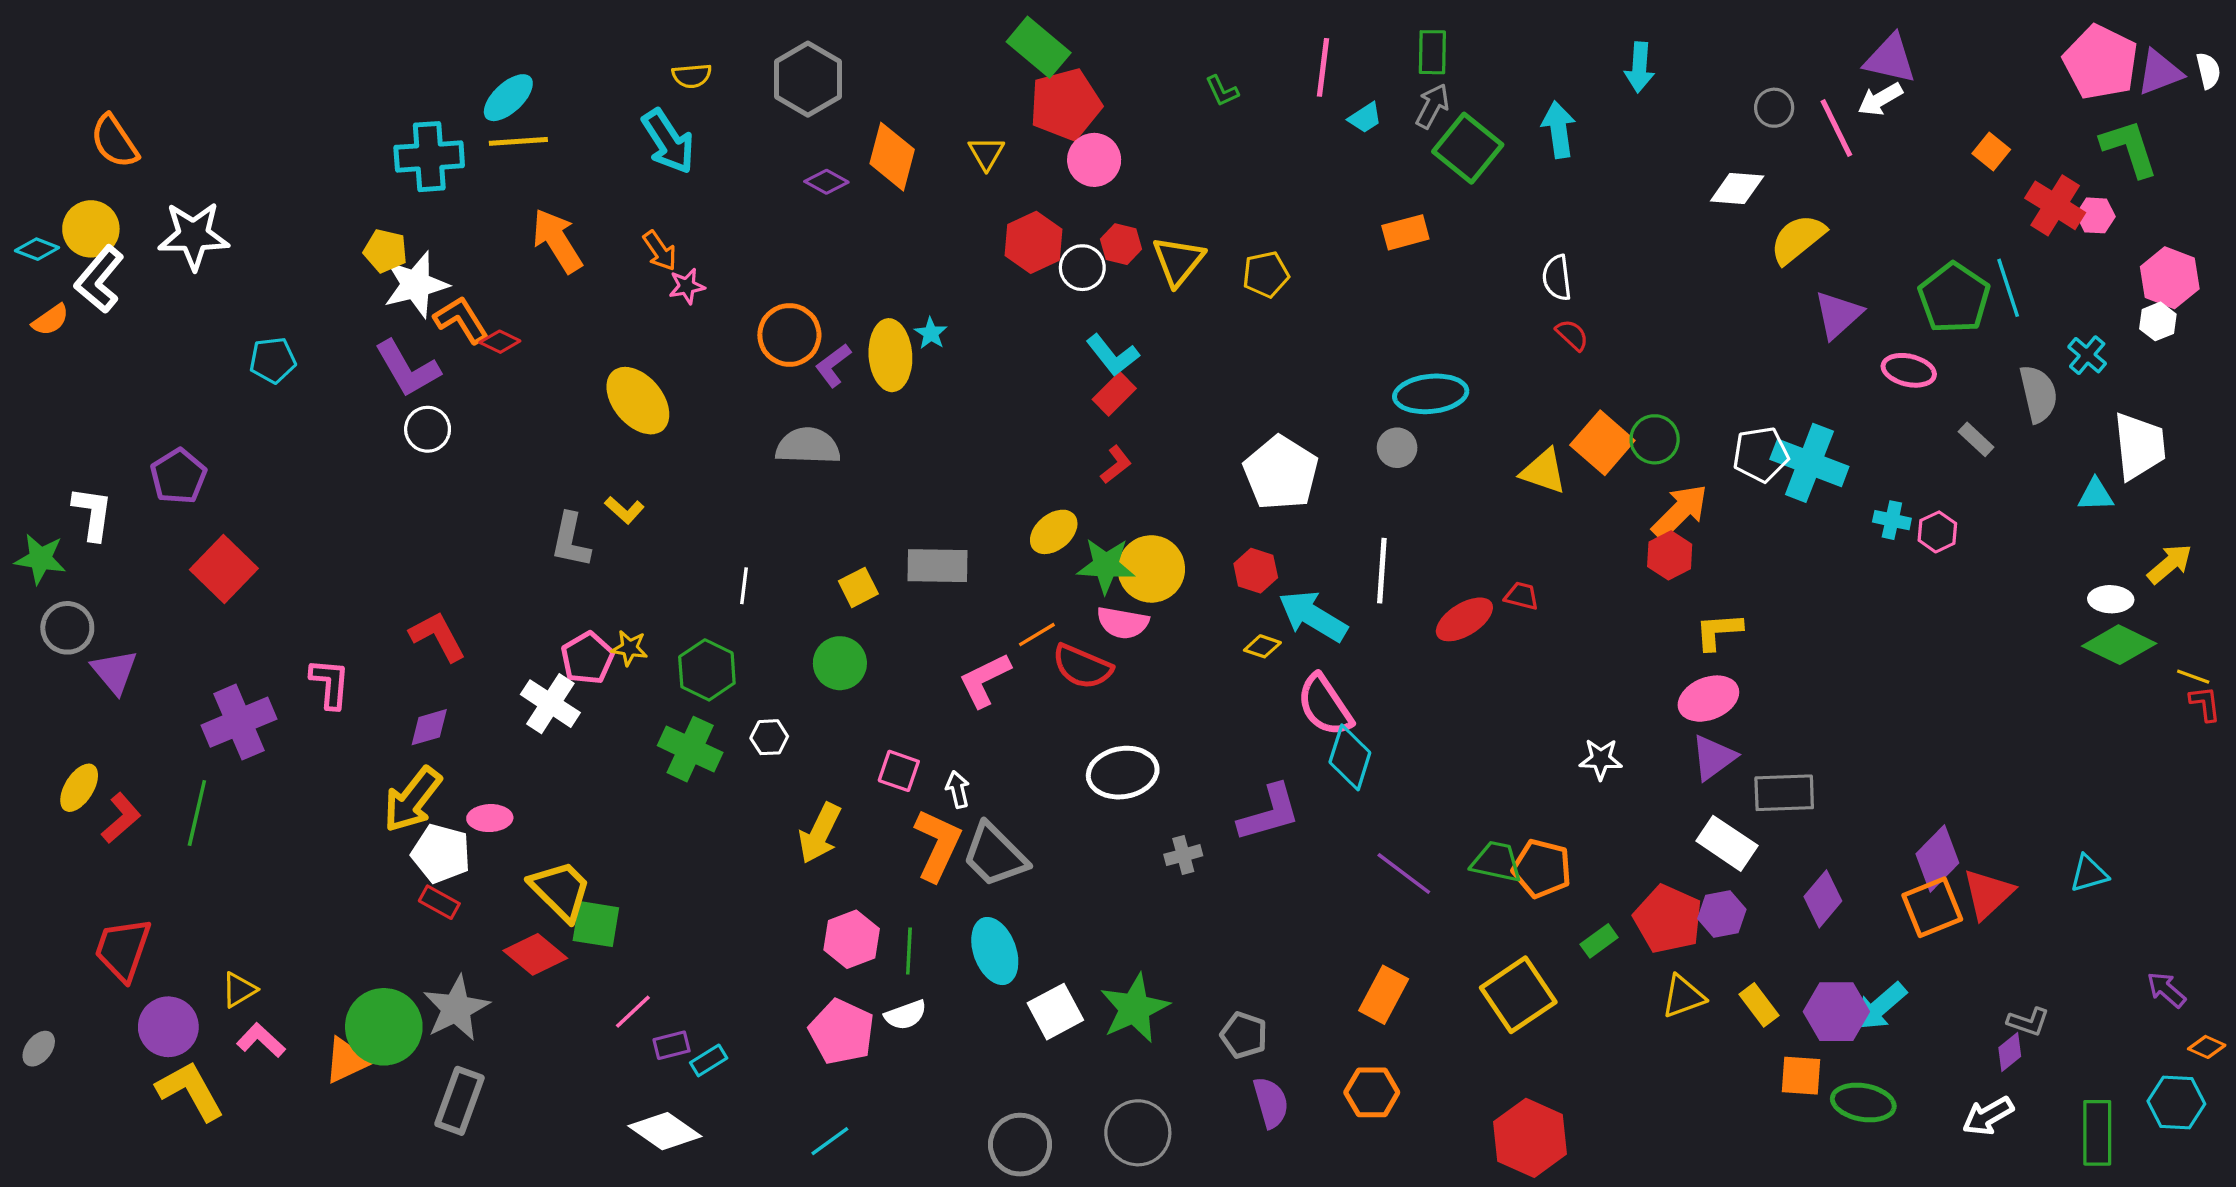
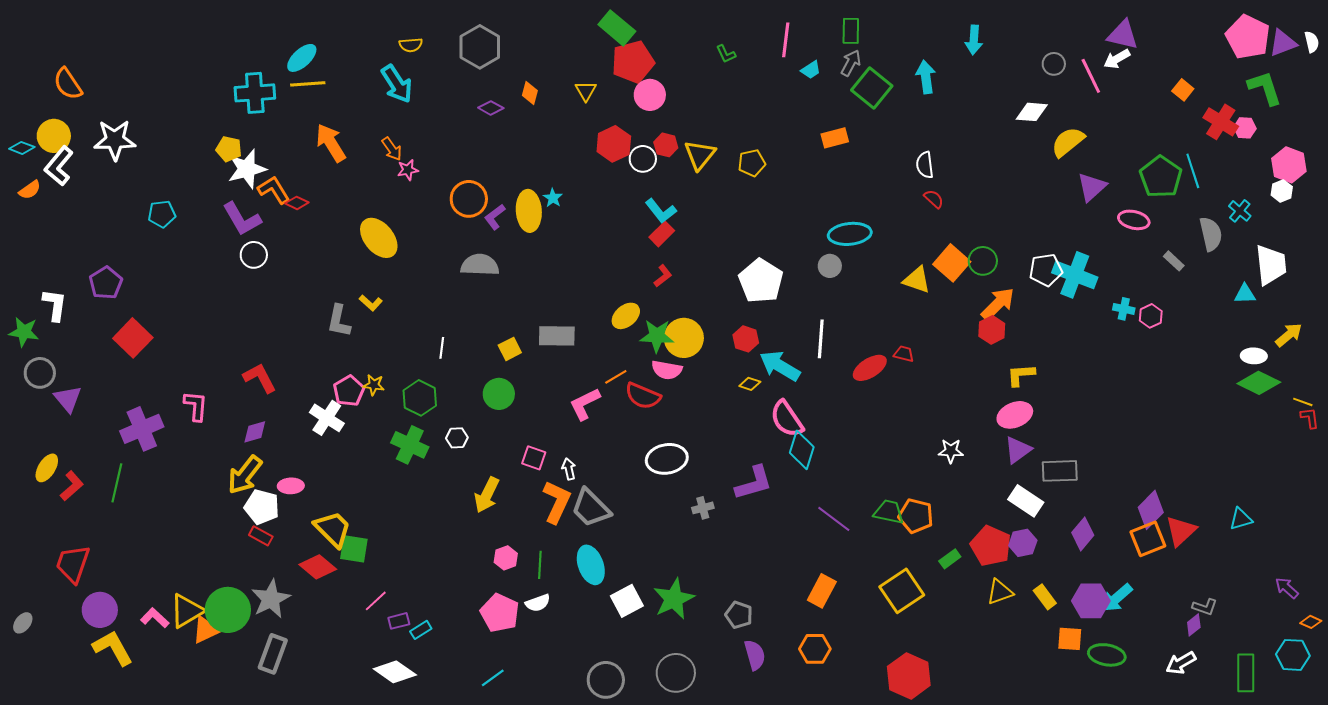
orange diamond: (892, 157) -> (530, 93), size x0.6
pink hexagon: (852, 939) -> (506, 558), size x0.7
yellow triangle: (239, 990) -> (187, 611), moved, size x1.6

